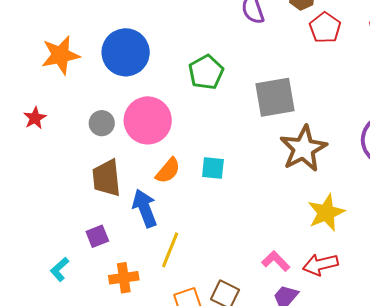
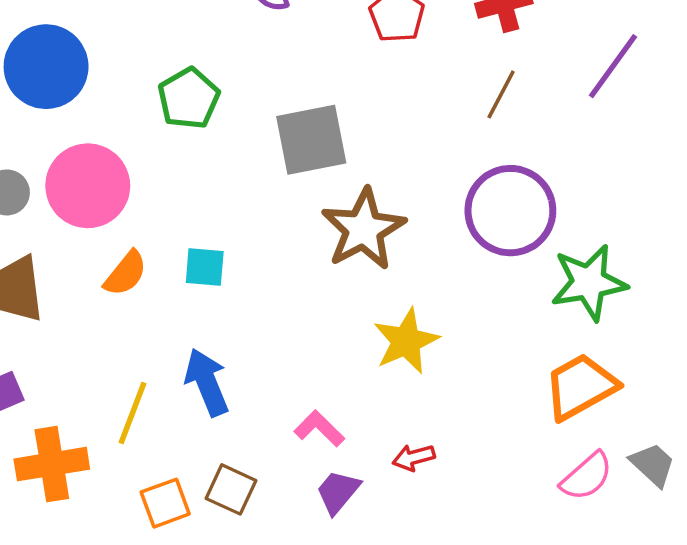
blue arrow: (145, 208) -> (207, 382), moved
red arrow: (320, 264) -> (414, 457), moved, size x0.7
orange cross: (124, 278) -> (52, 464), size x1.4

